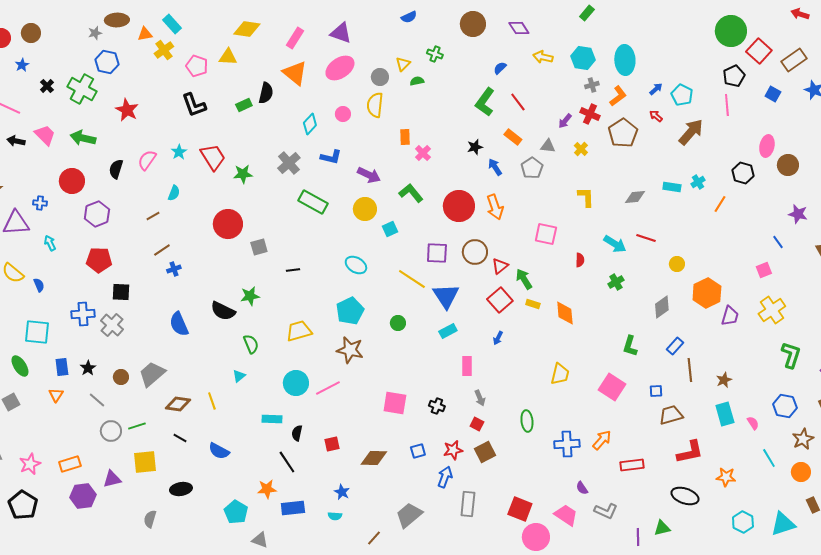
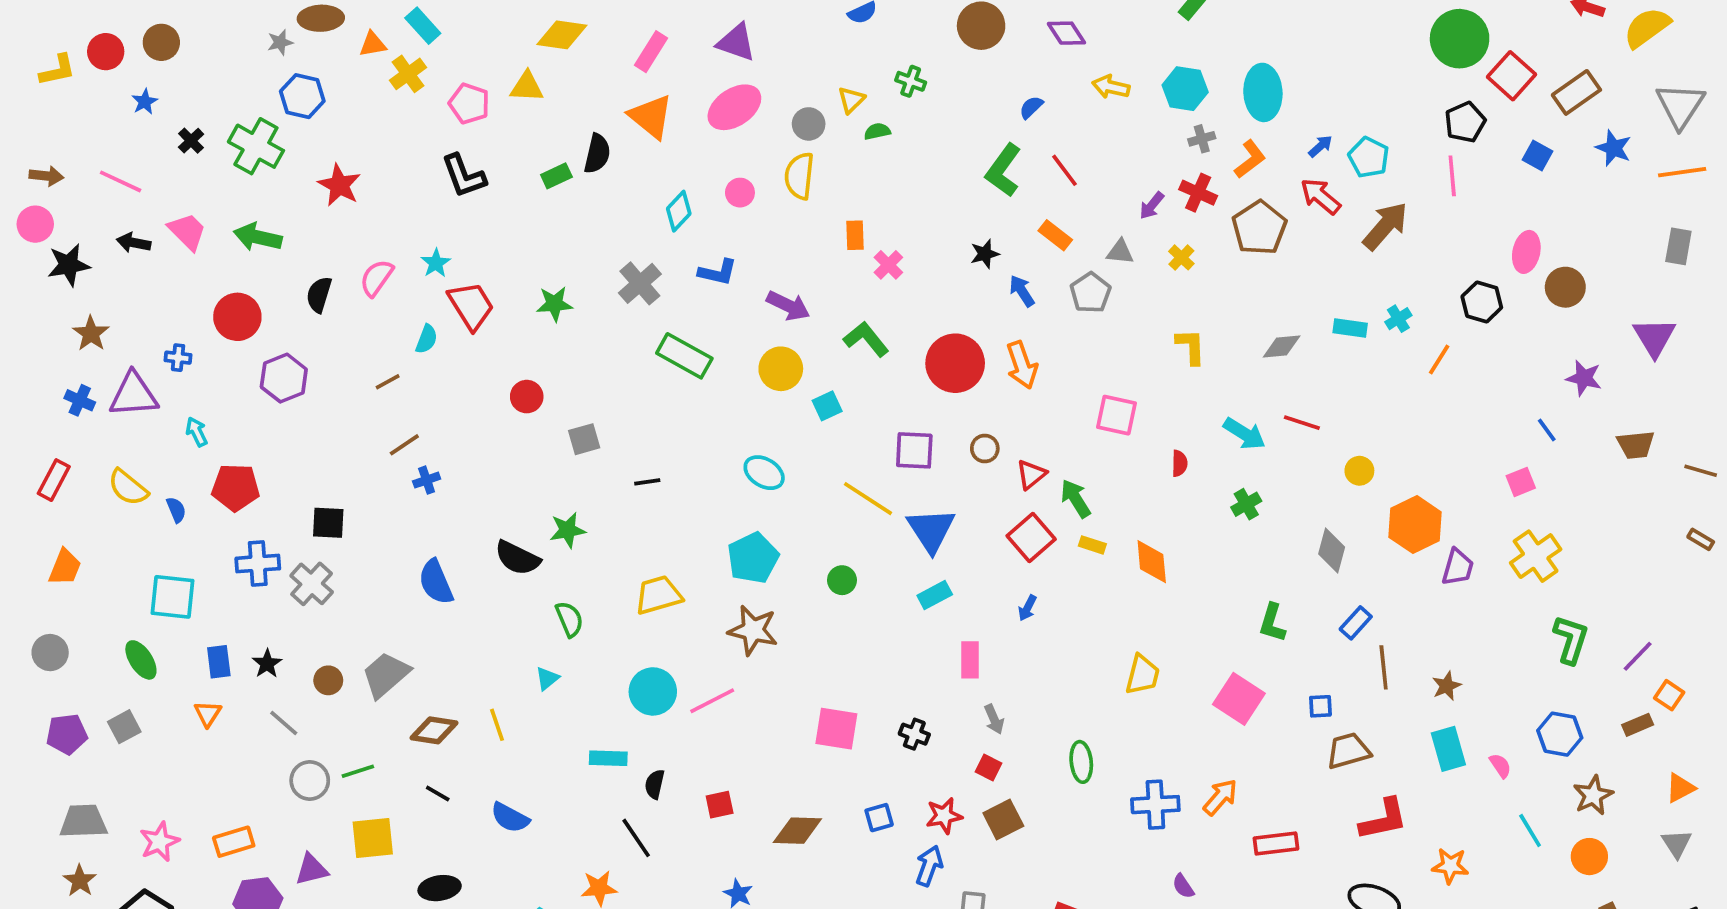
red arrow: (656, 116) -> (1320, 196), size x1.6
red trapezoid: (213, 157) -> (471, 306), moved
red circle: (228, 224) -> (527, 397), size x0.6
brown circle: (475, 252) -> (985, 449), size x0.6
red pentagon: (99, 260) -> (236, 487), moved
gray diamond: (662, 307) -> (1332, 551), turned -40

